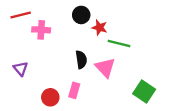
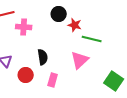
black semicircle: (81, 60) -> (43, 57), moved
pink triangle: (105, 68) -> (80, 60), turned 30
red circle: (50, 97) -> (26, 75), moved

